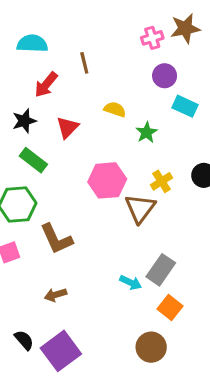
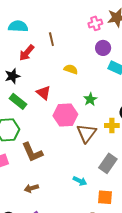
red triangle: (67, 127) -> (44, 93), moved, turned -35
green star: (147, 132) -> (90, 99), moved
yellow cross: (161, 181) -> (112, 126), moved, turned 32
gray rectangle: (161, 270) -> (108, 163), moved
orange square: (170, 308) -> (105, 197), turned -35

